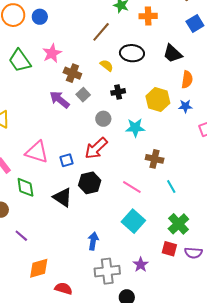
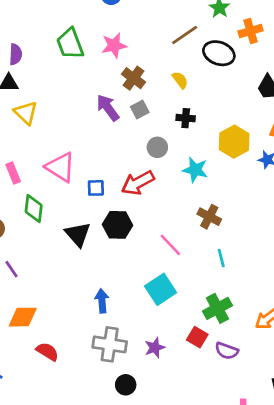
orange cross: (148, 16) -> (251, 31), turned -30
black ellipse: (132, 53) -> (219, 53), moved
blue arrow: (93, 241) -> (102, 301), turned -30

